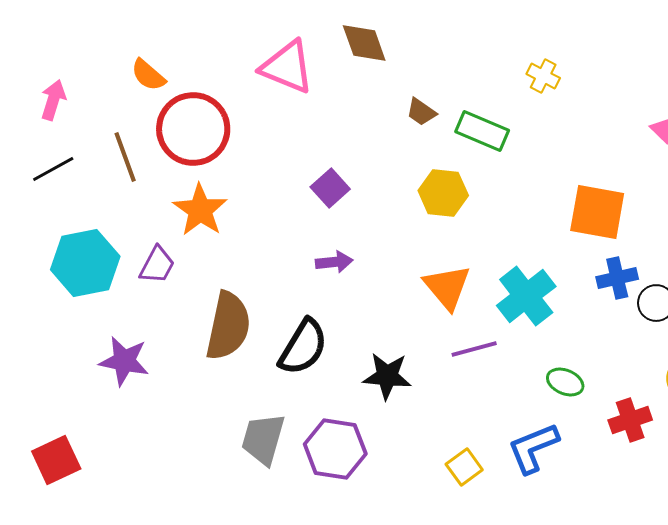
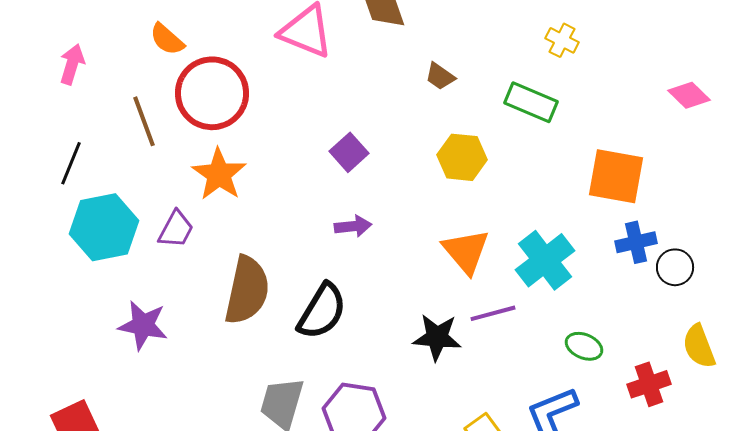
green rectangle: (482, 131) -> (531, 102), moved
black line: (53, 169) -> (71, 163), moved, turned -39
black star: (387, 376) -> (437, 337), moved

